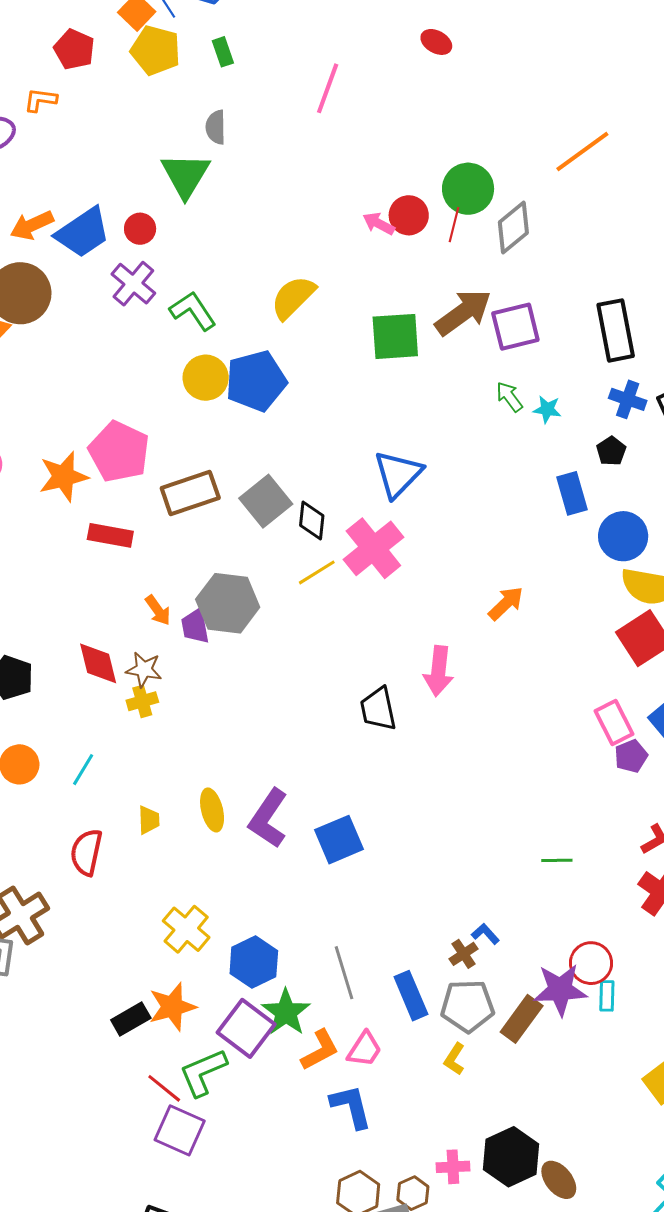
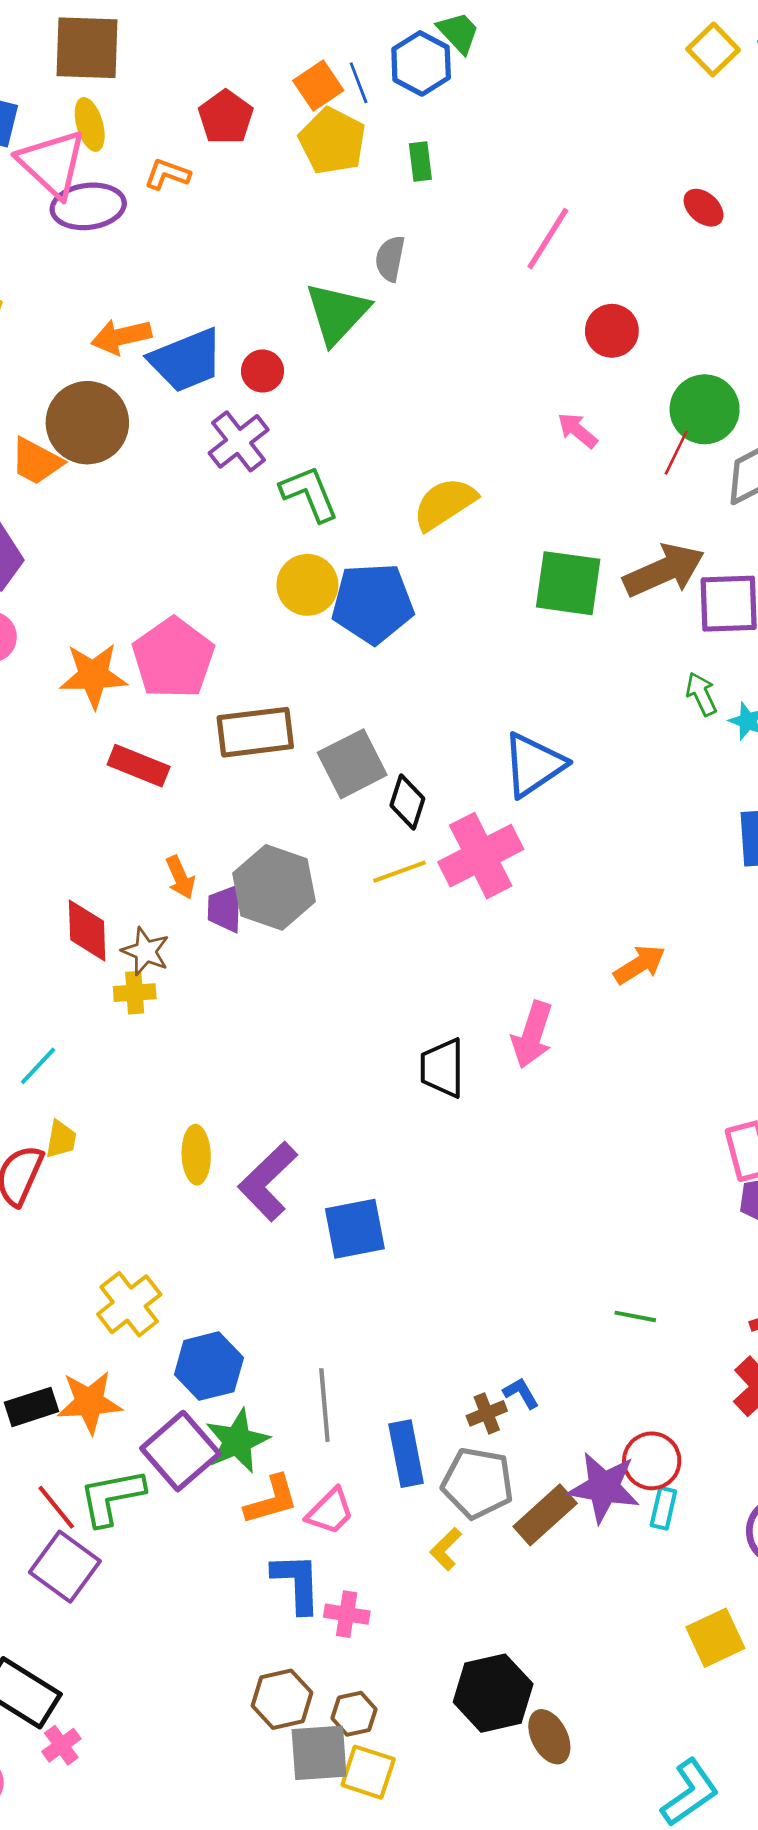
red circle: (409, 215) -> (612, 331), moved
yellow trapezoid: (149, 820) -> (61, 1139), moved
pink cross: (453, 1167) -> (347, 1614), moved

